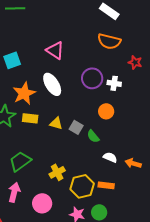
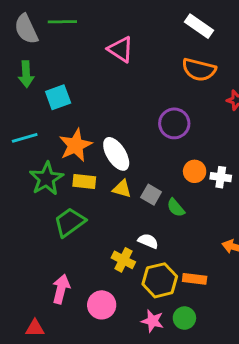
pink triangle: (55, 50) -> (121, 49), moved
white cross: (114, 83) -> (221, 177), moved
white ellipse: (52, 84) -> (116, 154), moved
white semicircle: (110, 157) -> (148, 241), moved
green trapezoid: (20, 161) -> (70, 222), moved
yellow cross: (57, 172) -> (123, 260), turned -35

